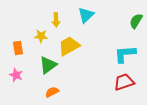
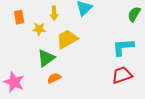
orange rectangle: (18, 48) -> (19, 17), moved
pink star: (16, 75) -> (14, 82), moved, size x1.5
orange semicircle: (52, 92) -> (54, 78), moved

